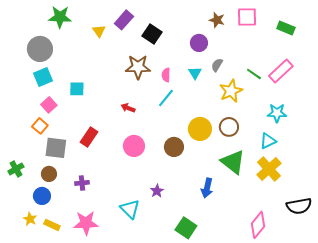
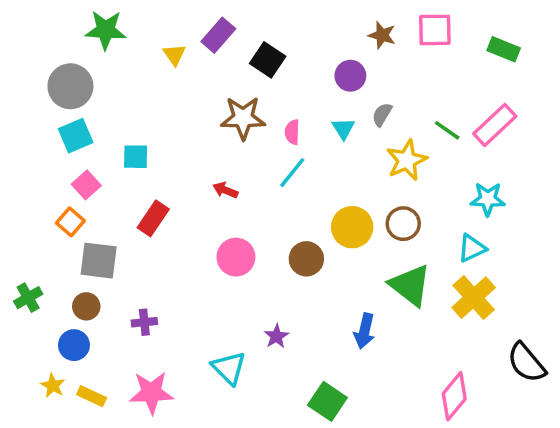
red rectangle: (89, 137) -> (153, 218), moved
black semicircle: (299, 206) -> (526, 363), turned 60

